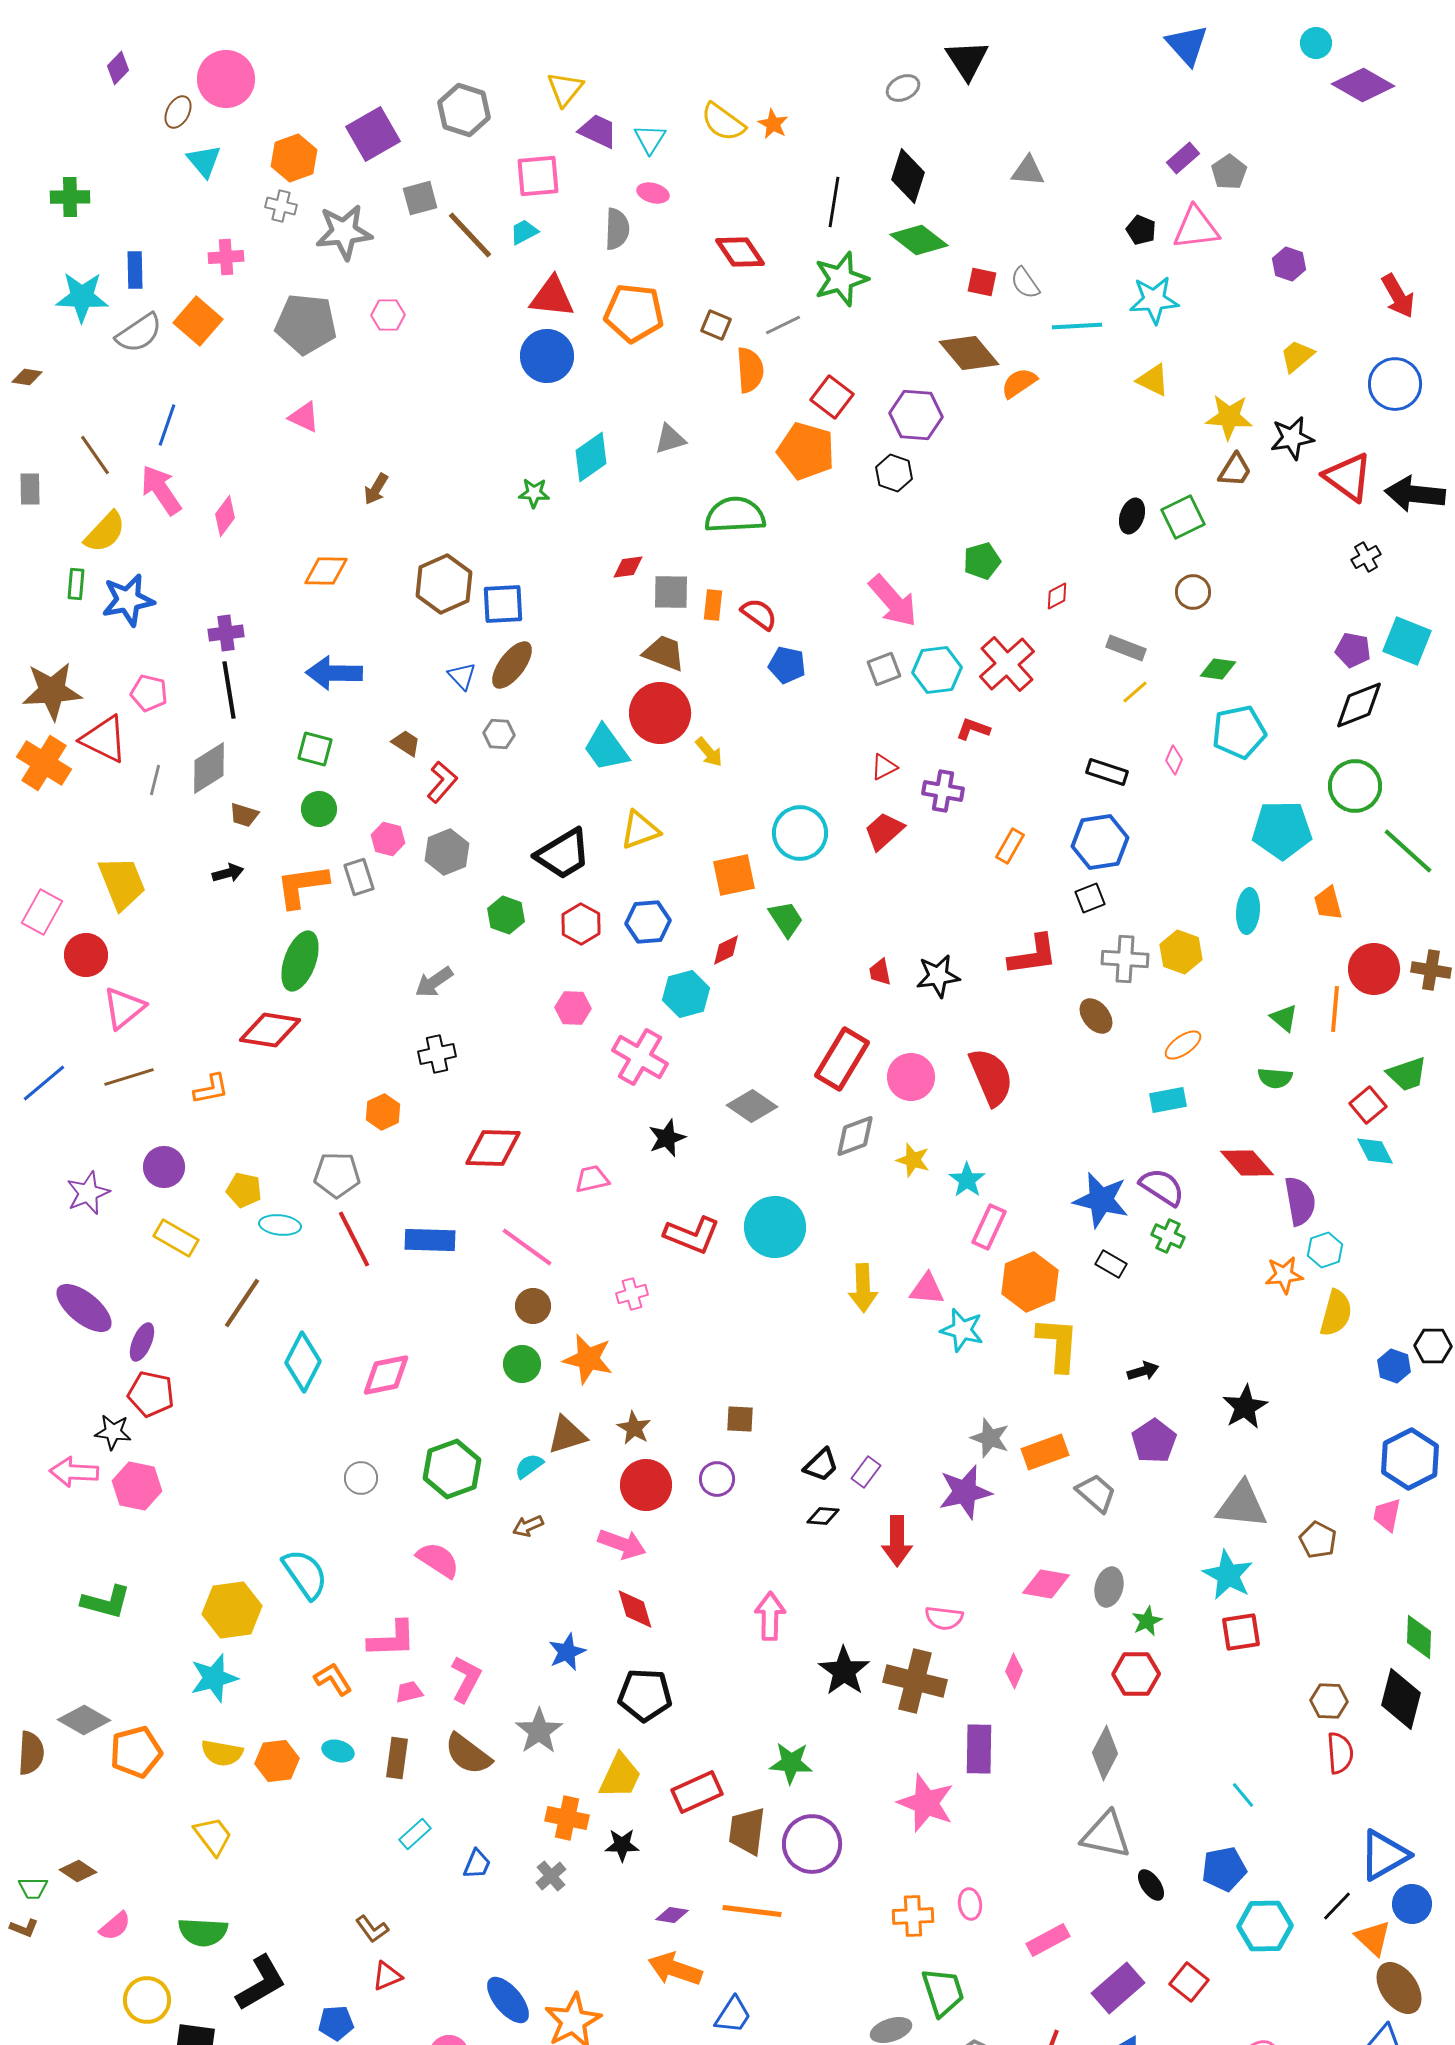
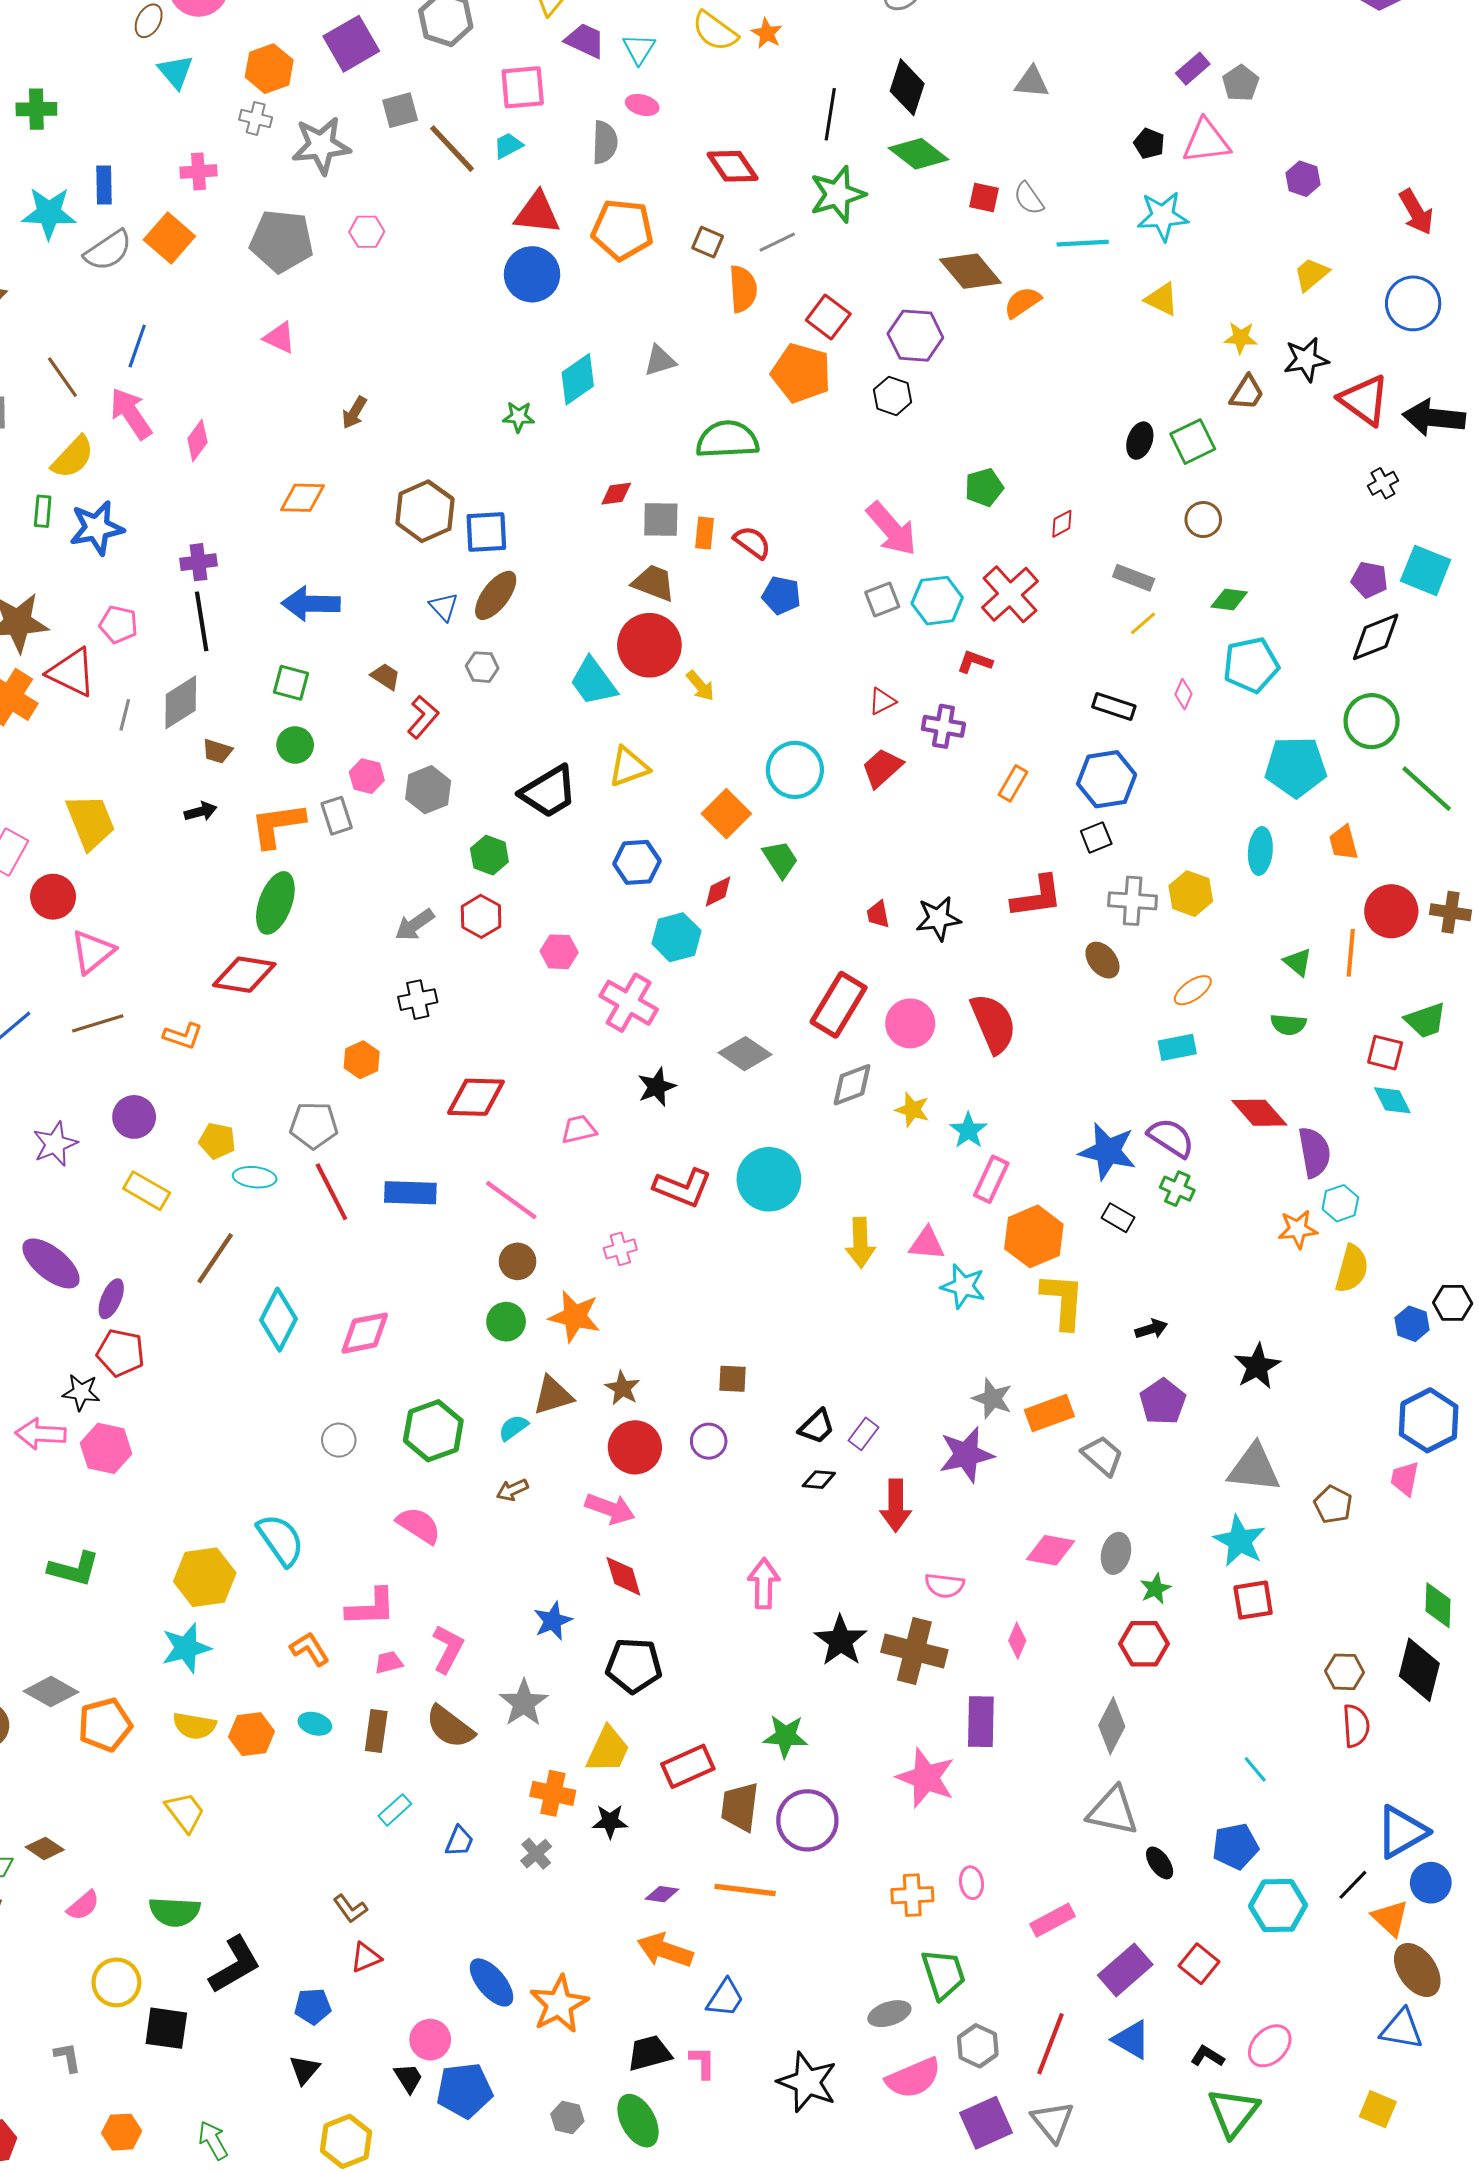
yellow star: (1229, 417) -> (1241, 338), size x0.7
orange square: (734, 875) -> (726, 814), turned -33
red hexagon: (581, 924) -> (481, 916), moved
orange L-shape: (211, 1089) -> (183, 1036), turned 30
red square: (1368, 1105) -> (1385, 1053), turned -36

